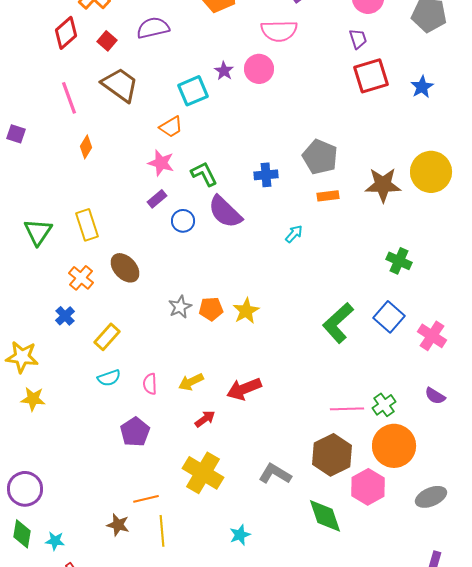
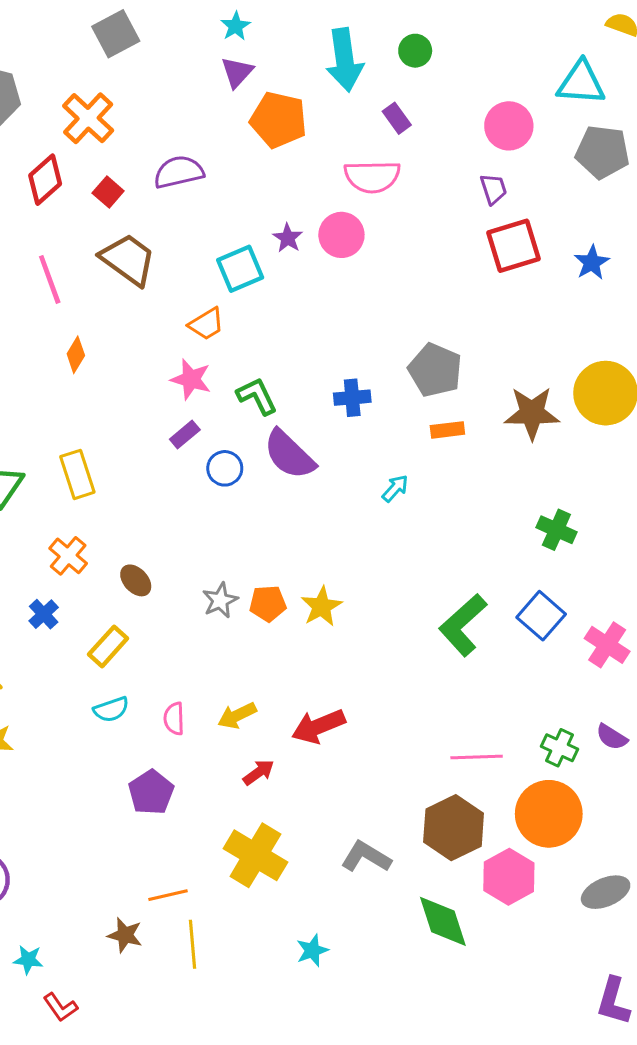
brown ellipse: (125, 268) -> (136, 580), moved, size x0.7
green cross: (384, 405) -> (560, 748), moved, turned -30

